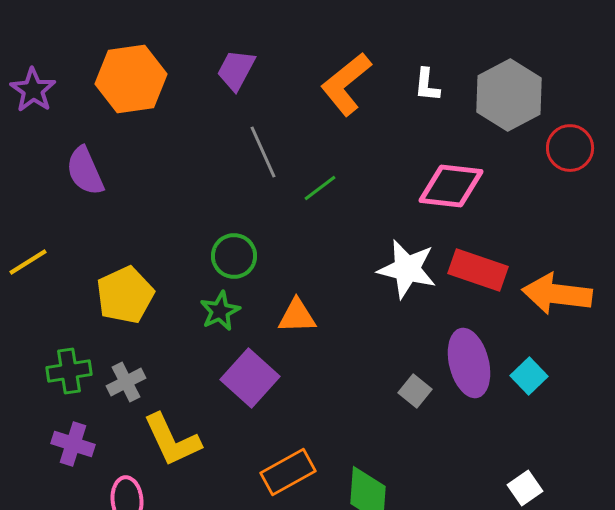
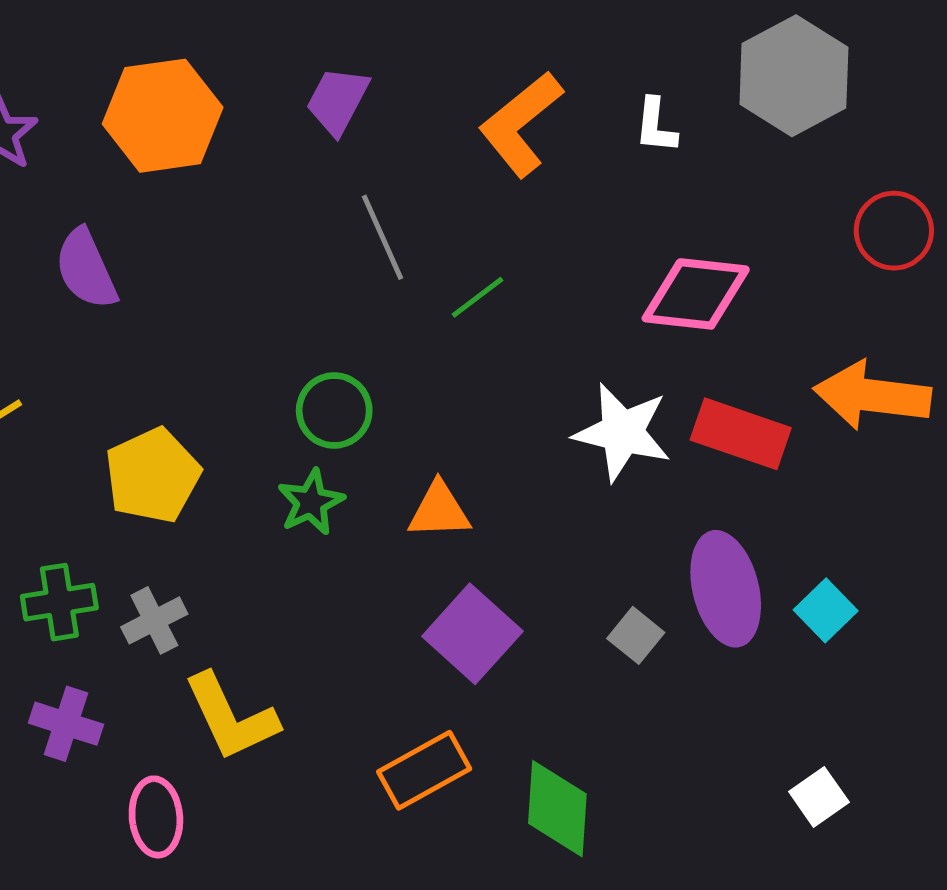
gray hexagon: (509, 95) -> (794, 76), moved
orange arrow: (557, 294) -> (872, 396), moved
purple square: (250, 378) -> (472, 634), moved

